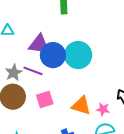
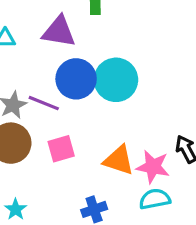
purple triangle: (39, 44) -> (59, 32), moved
pink star: (103, 109) -> (153, 167), size x1.5

